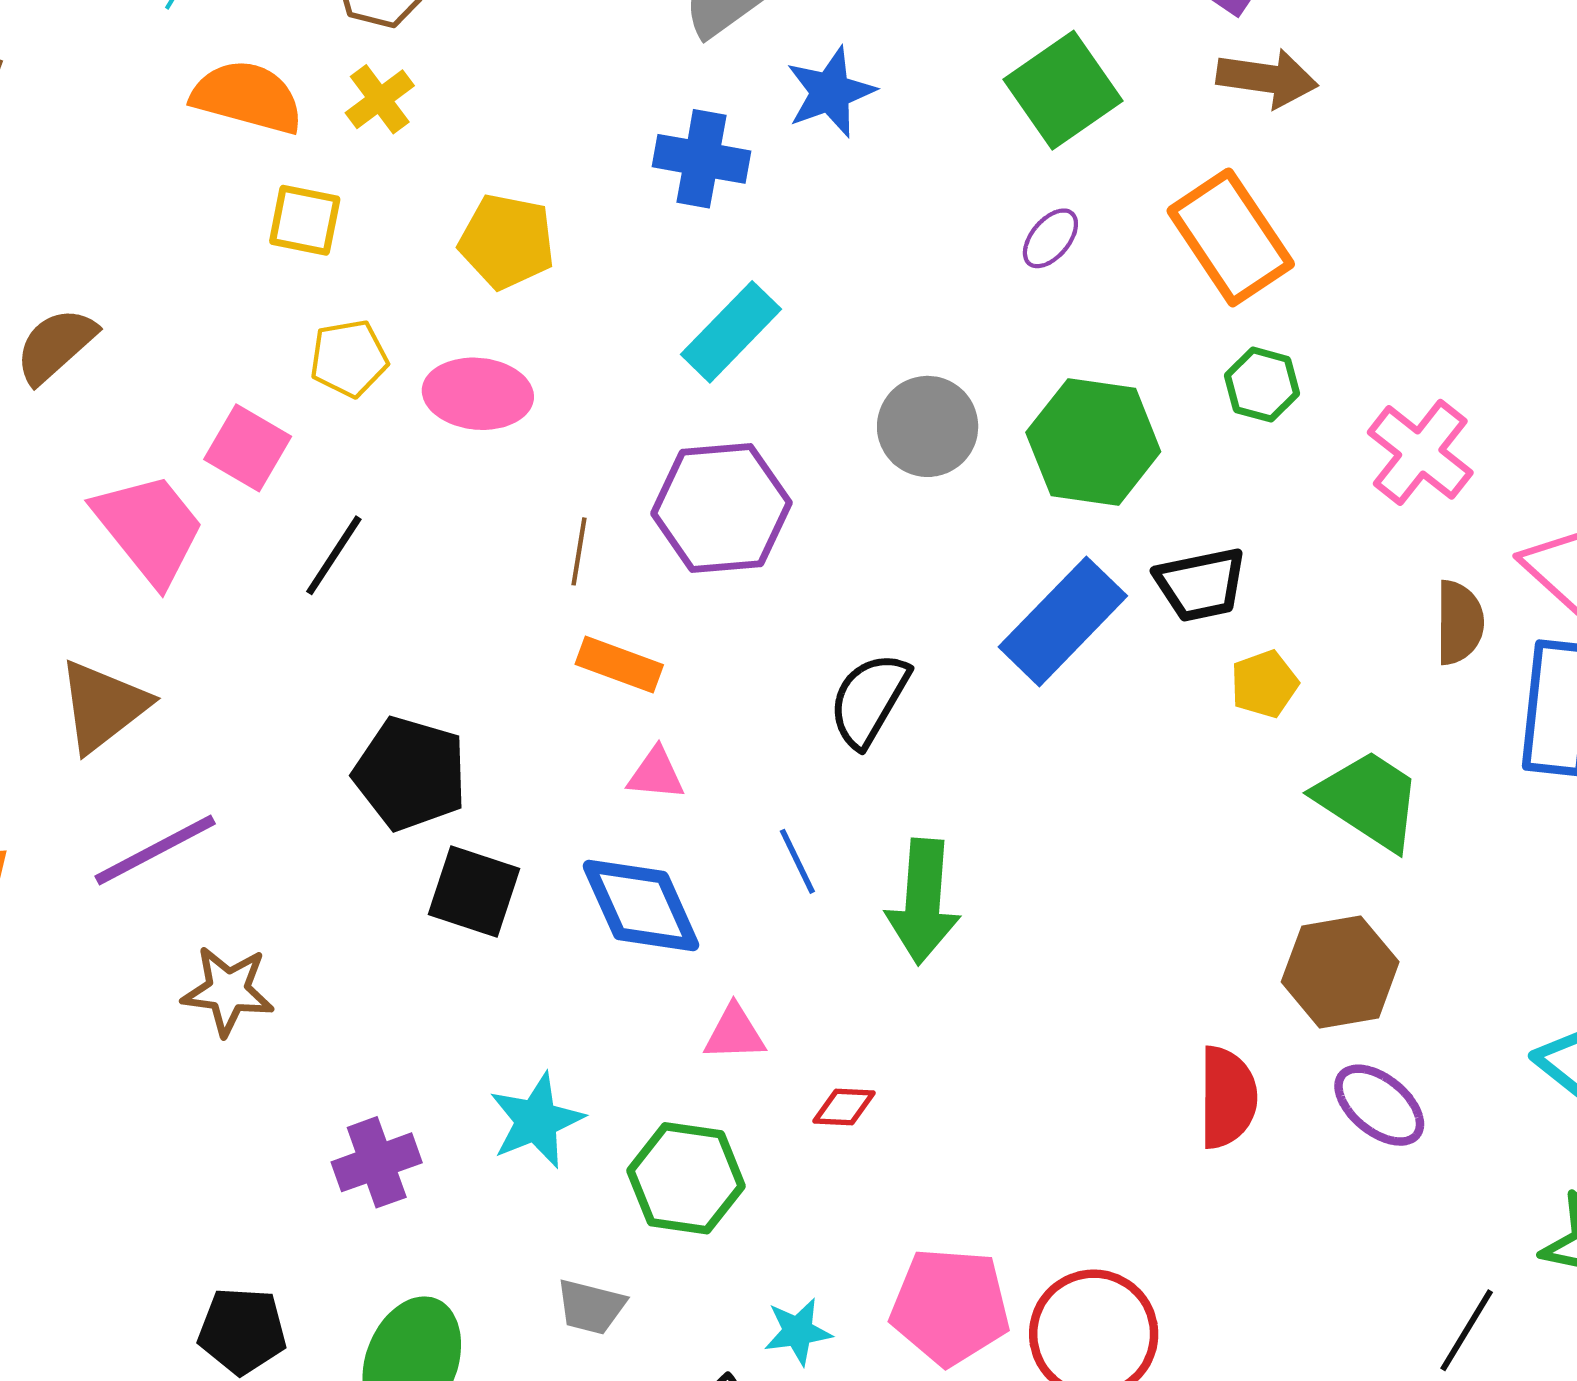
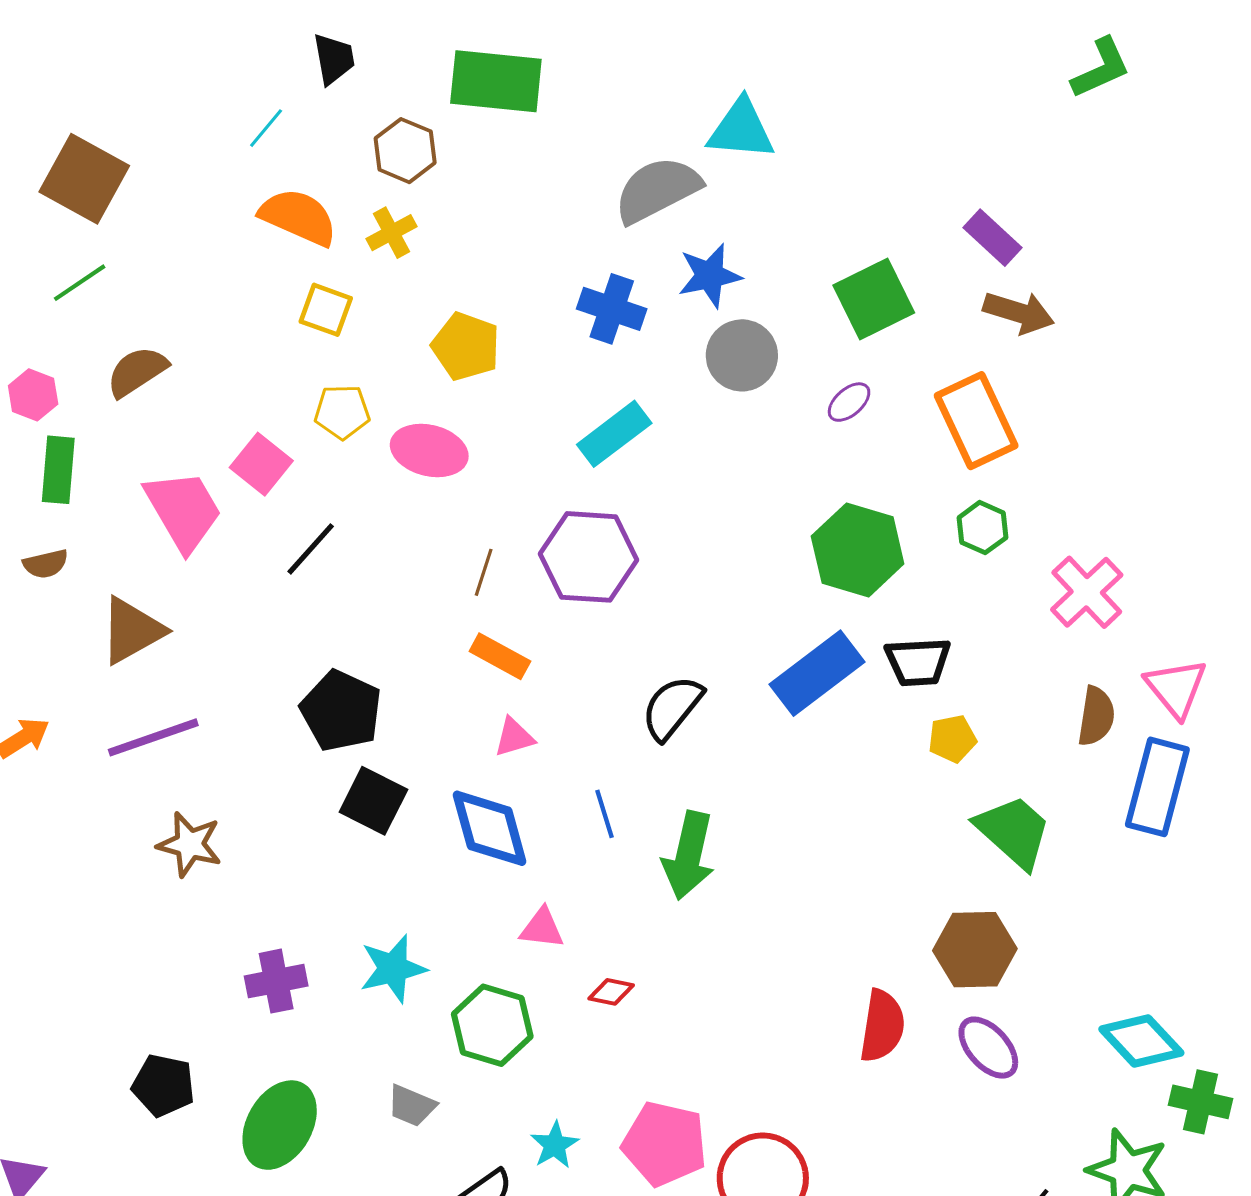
gray circle: (928, 426) -> (742, 355), moved
pink triangle: (656, 774) -> (514, 737), turned -30
cyan star: (798, 1331) -> (555, 1145), turned -30

